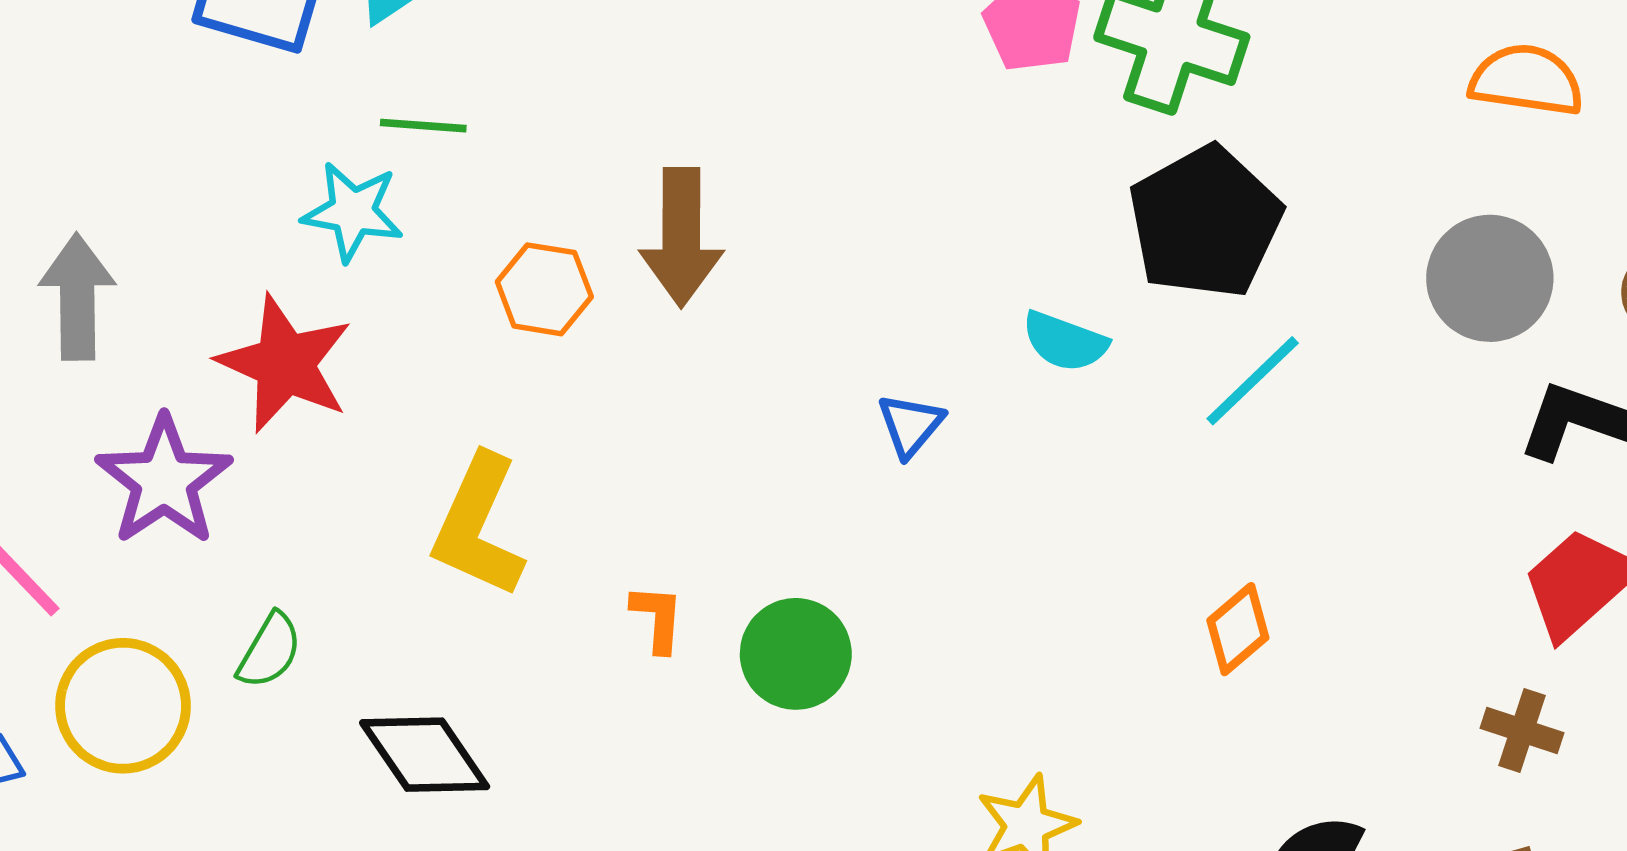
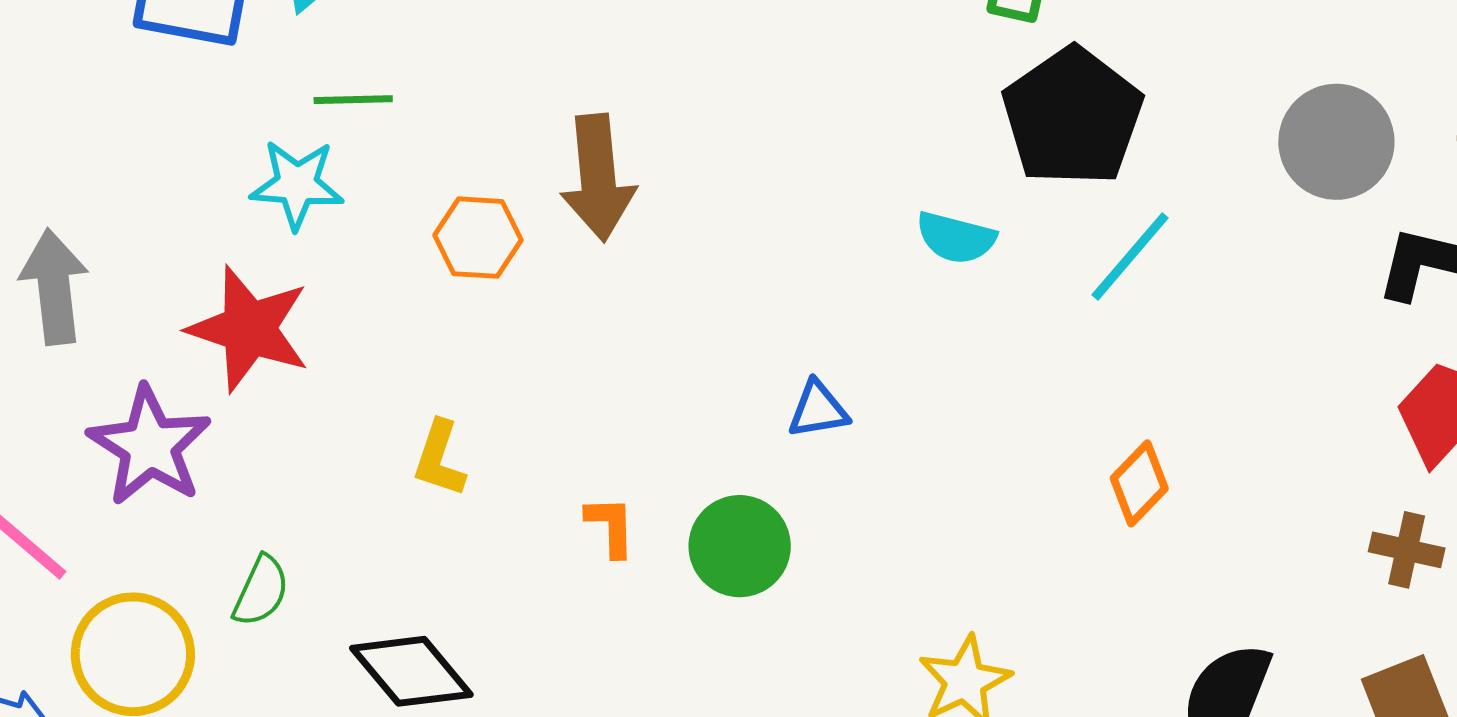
blue triangle: (910, 425) -> (818, 410), moved, turned 46
yellow L-shape: (478, 526) -> (439, 459), size x0.6

